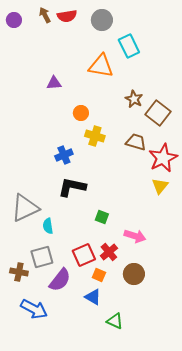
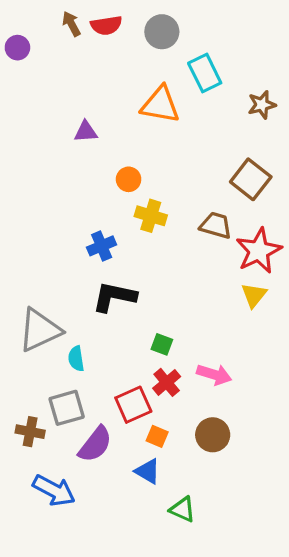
purple circle: (14, 20) -> (17, 48), moved
brown star: (134, 99) -> (262, 105), moved, turned 30
red cross: (109, 252) -> (167, 382), moved

